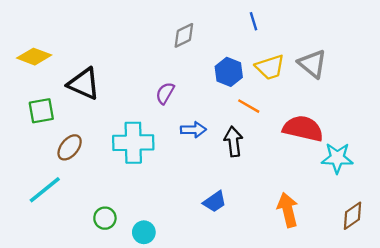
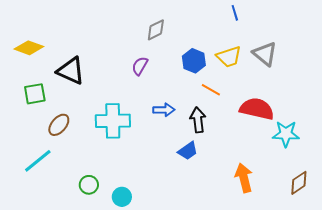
blue line: (253, 21) -> (235, 13), moved
purple semicircle: (165, 93) -> (140, 66), moved
blue trapezoid: (215, 202) -> (188, 151), moved

